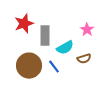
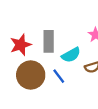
red star: (24, 24) -> (21, 45), moved

